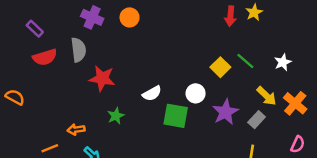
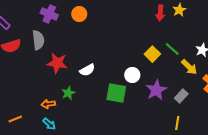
white semicircle: (152, 93) -> (87, 70), moved
yellow arrow: (267, 96) -> (189, 67), moved
orange arrow: (76, 130) -> (48, 104), moved

